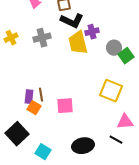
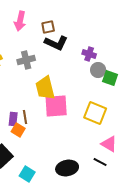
purple cross: (92, 32) -> (89, 54), moved, turned 32
yellow trapezoid: (78, 43) -> (45, 88), moved
green square: (126, 56) -> (110, 78), turned -35
pink square: (65, 106) -> (56, 106), moved, size x1.4
pink triangle: (125, 122) -> (109, 144), turned 36

